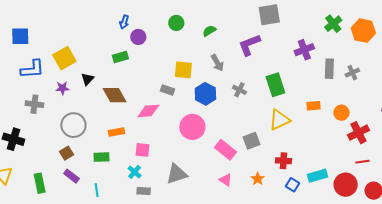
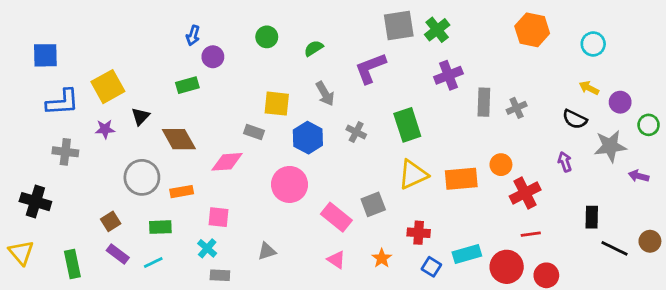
green cross: (333, 24) -> (437, 30), moved
orange hexagon: (363, 31) -> (532, 30), moved
orange rectangle: (313, 106) -> (461, 179), moved, size x1.6
gray circle: (73, 125) -> (142, 177), moved
gray triangle: (177, 174) -> (267, 251), size x0.6
cyan line: (97, 190) -> (153, 263), moved, turned 72

